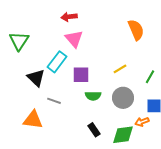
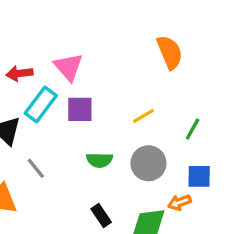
red arrow: (69, 17) -> (19, 73), moved
purple square: (81, 75) -> (80, 109), moved
gray line: (54, 101) -> (36, 168), turned 32

